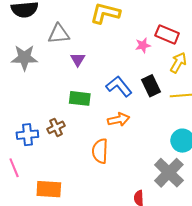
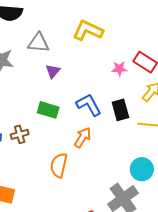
orange arrow: (119, 119) -> (83, 137), turned -55

